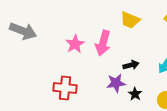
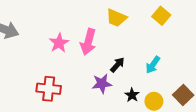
black arrow: (131, 65) -> (117, 65), turned -35
black star: (135, 94) -> (132, 95), moved

